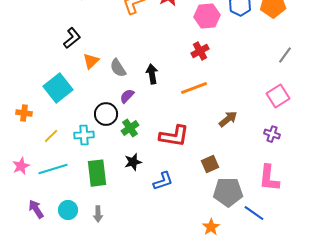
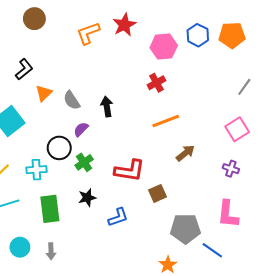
orange line: (194, 88) -> (166, 121), moved
brown square: (210, 164) -> (157, 193), moved

